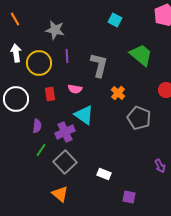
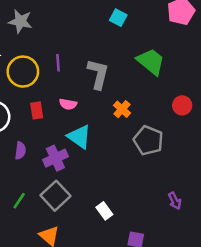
gray star: (55, 30) -> (20, 21), moved
green line: (41, 150) -> (19, 201), moved
white rectangle: (104, 174) -> (104, 211), turned 32

